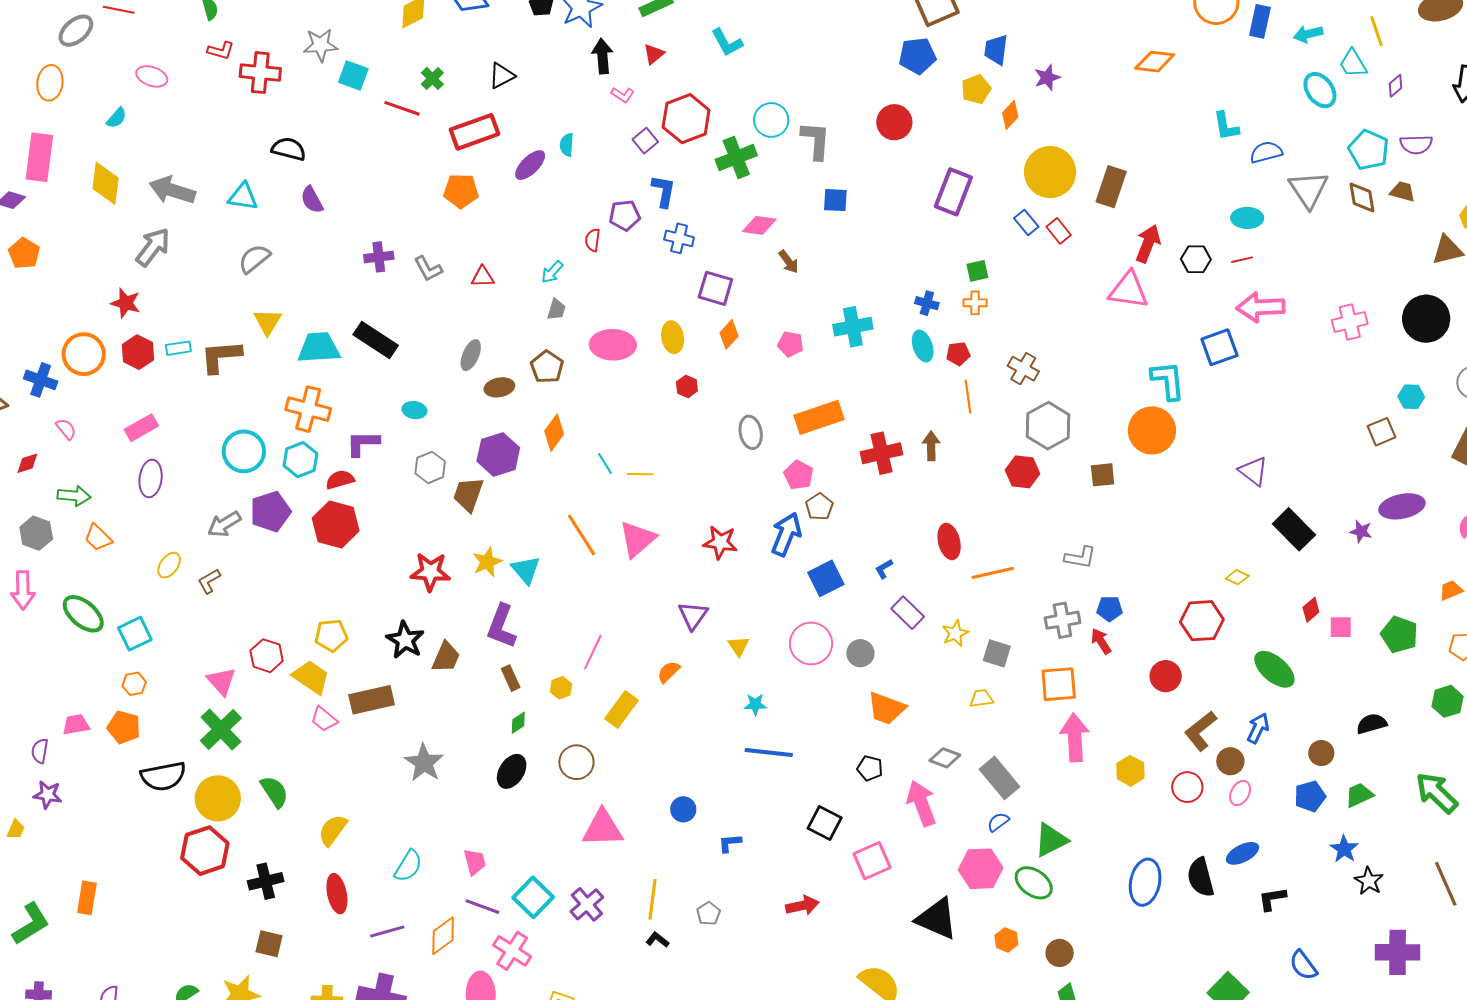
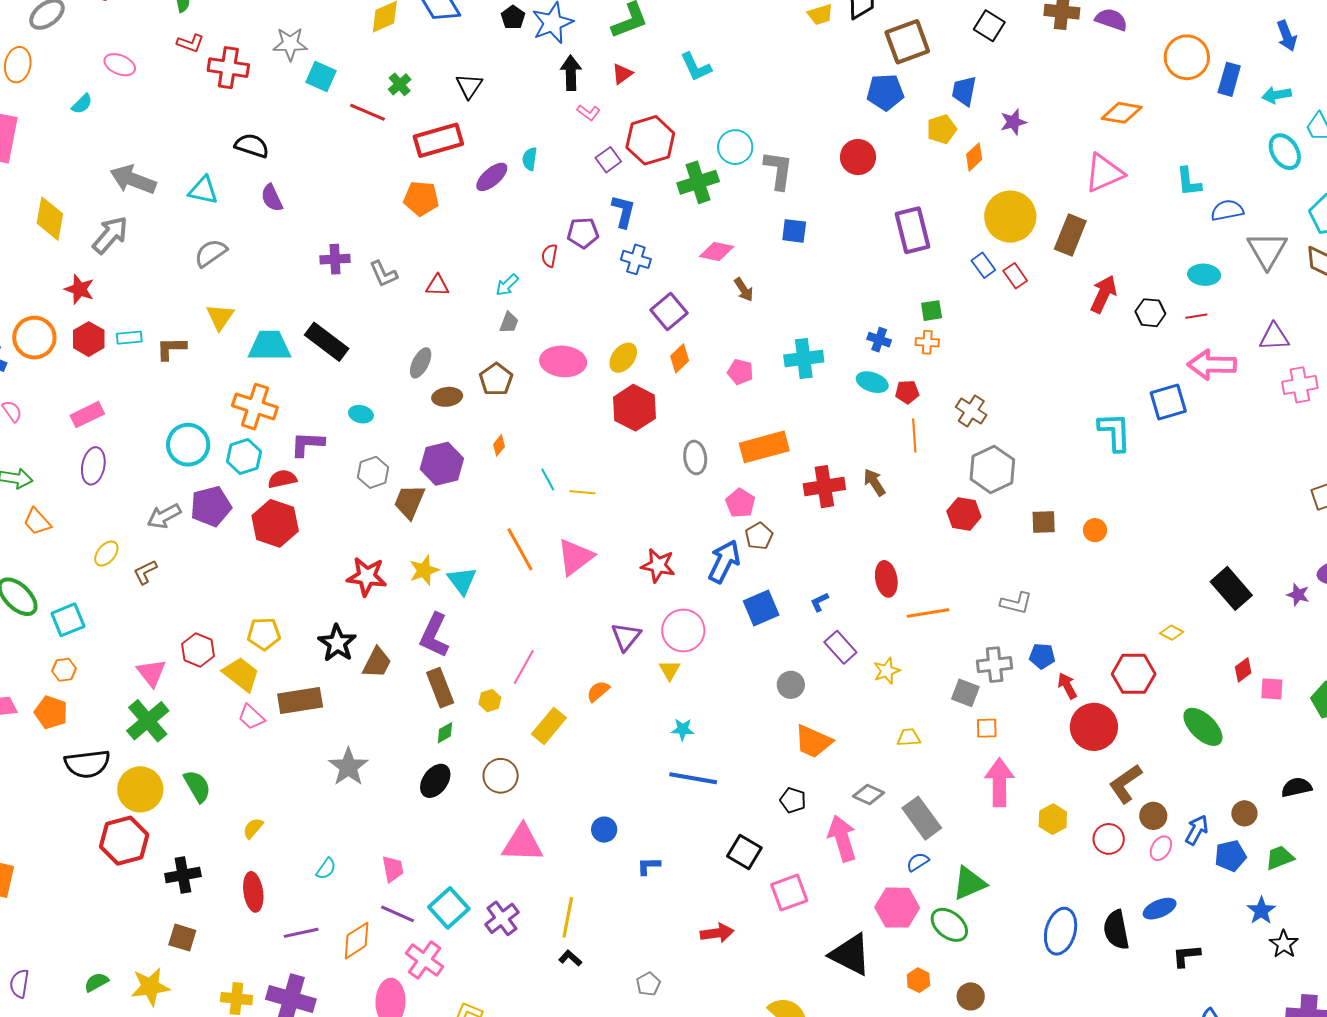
black triangle: (502, 76) -> (469, 86), turned -32
yellow diamond: (106, 183) -> (50, 219), moved
purple rectangle: (953, 192) -> (912, 230), turned -39
purple square: (715, 288) -> (669, 312), turned 30
pink triangle: (1128, 290) -> (1104, 173), moved, turned -36
yellow ellipse: (673, 337) -> (623, 358), turned 44
cyan ellipse: (923, 346) -> (872, 382), turned -56
brown L-shape: (221, 356) -> (171, 348), size x0.7
red hexagon: (687, 386) -> (634, 408), size x2.0
orange circle: (1152, 430) -> (1095, 530), moved, size x0.5
orange diamond: (554, 433) -> (499, 445), size x0.6
brown arrow: (931, 446) -> (874, 482), turned -36
purple triangle: (1253, 471) -> (1274, 337), moved, turned -44
red arrow: (1101, 641) -> (1067, 686), moved
pink circle: (811, 643) -> (683, 631), moved
gray square: (997, 653) -> (965, 693), moved
red circle: (1166, 676) -> (1094, 727), size x1.5
brown rectangle: (511, 678) -> (440, 688), size x1.5
orange square: (1059, 684) -> (987, 728), size x0.6
blue arrow: (1258, 728) -> (1197, 830), moved
yellow semicircle: (333, 830) -> (253, 828), size x0.7
cyan semicircle: (408, 866) -> (326, 869), size x0.7
gray pentagon: (709, 914) -> (648, 984), moved

